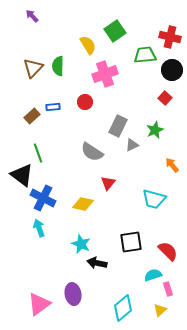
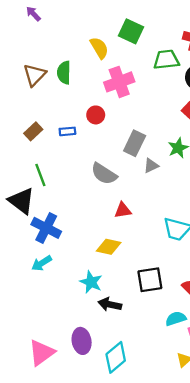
green square: (115, 31) -> (131, 31), turned -30
blue rectangle: (53, 107) -> (67, 131), moved
red triangle: (108, 183) -> (123, 210), turned 42
yellow diamond: (83, 204) -> (109, 247), moved
cyan arrow: (39, 228) -> (42, 263), turned -102
cyan diamond: (123, 308) -> (116, 357), moved

